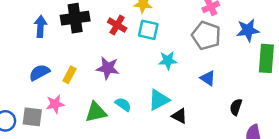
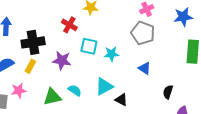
black cross: (75, 18) -> (33, 42), moved
cyan square: (148, 30) -> (89, 46), moved
blue star: (248, 30) -> (183, 17), moved

